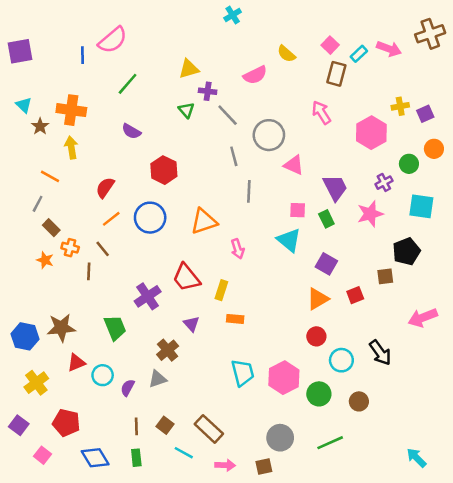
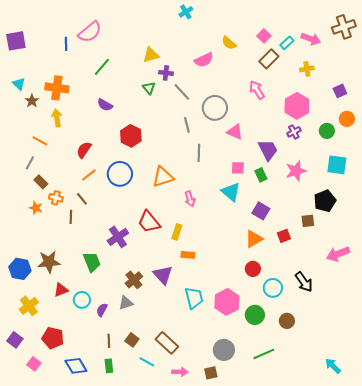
brown rectangle: (336, 74) -> (269, 59), turned 30
yellow cross: (400, 106) -> (307, 69), moved
purple cross: (384, 183) -> (294, 132), moved
purple triangle: (191, 324) -> (163, 275), moved, size x1.5

